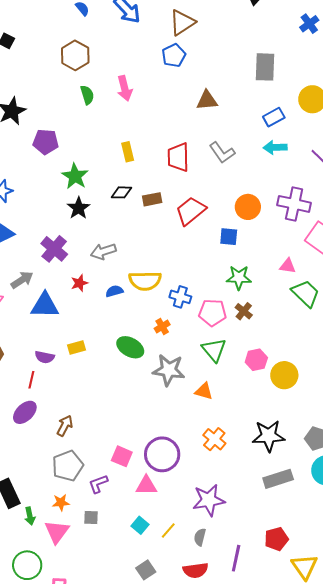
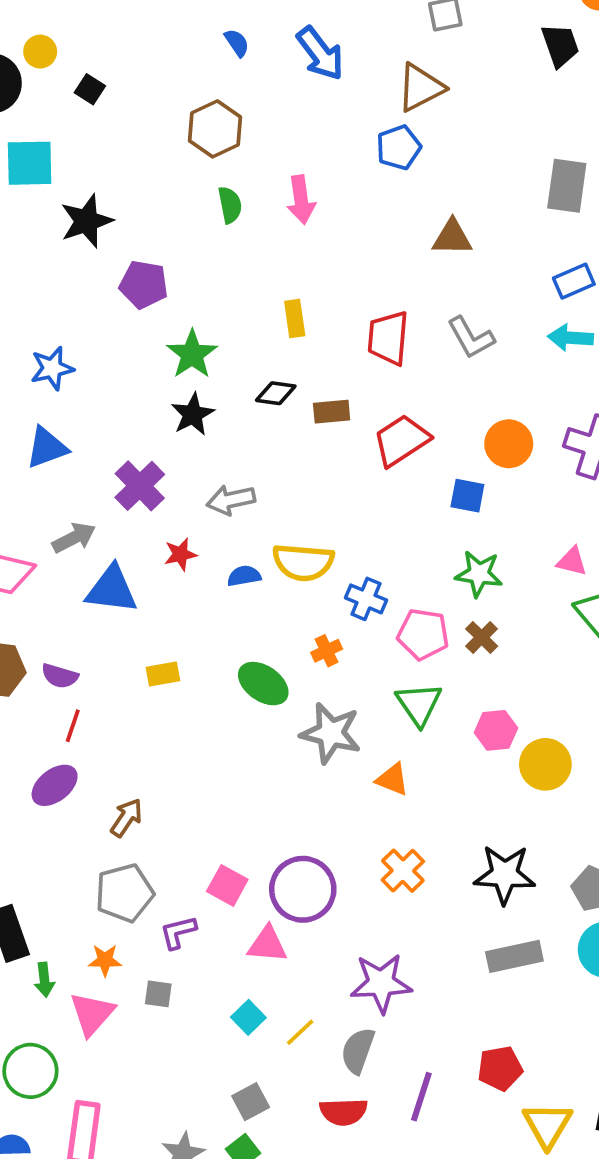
purple semicircle: (45, 357) -> (60, 676), moved
gray semicircle: (200, 537) -> (358, 1051), size x1.4

